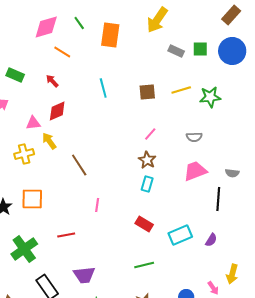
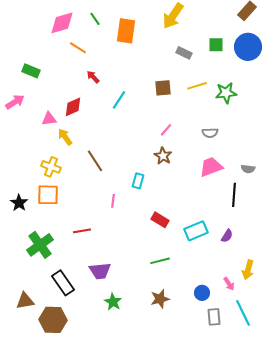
gray rectangle: (176, 51) -> (184, 53), moved
red arrow: (52, 81) -> (93, 77), moved
cyan line: (103, 88) -> (119, 100), moved, turned 48
yellow cross: (24, 154) -> (51, 167), moved, turned 36
cyan rectangle: (147, 184) -> (138, 181), moved

